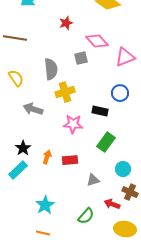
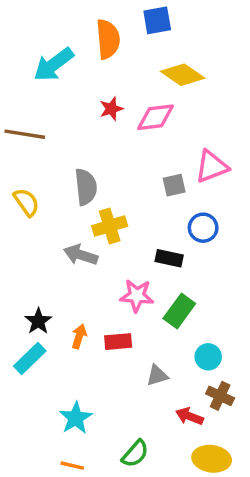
pink diamond: (97, 41) -> (155, 117), moved, turned -55
gray square: (81, 58) -> (174, 185), moved
gray arrow: (33, 109) -> (81, 255), moved
pink star: (73, 124) -> (137, 296), moved
green semicircle: (86, 216) -> (135, 454), moved

